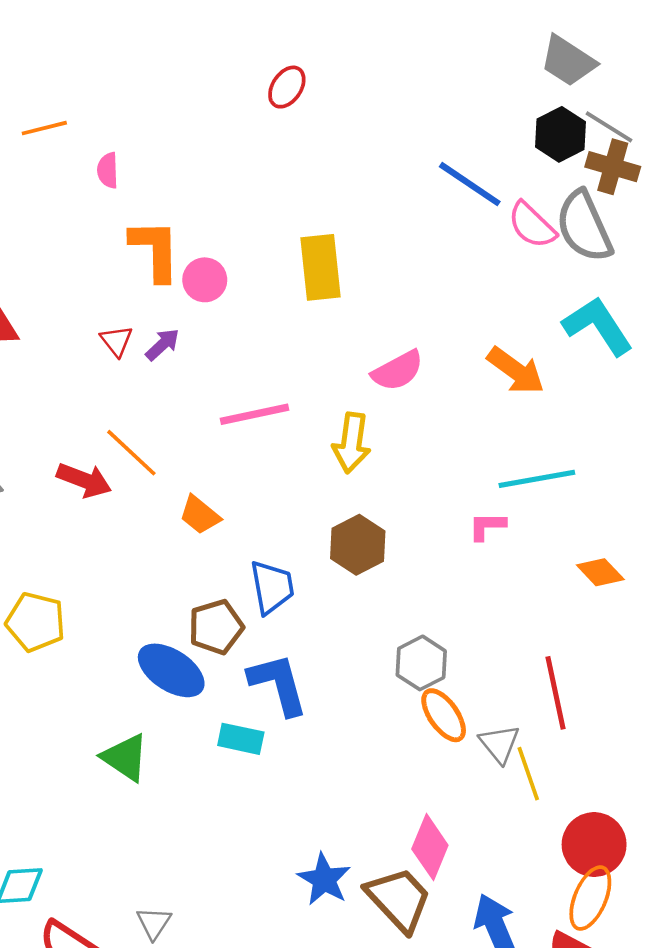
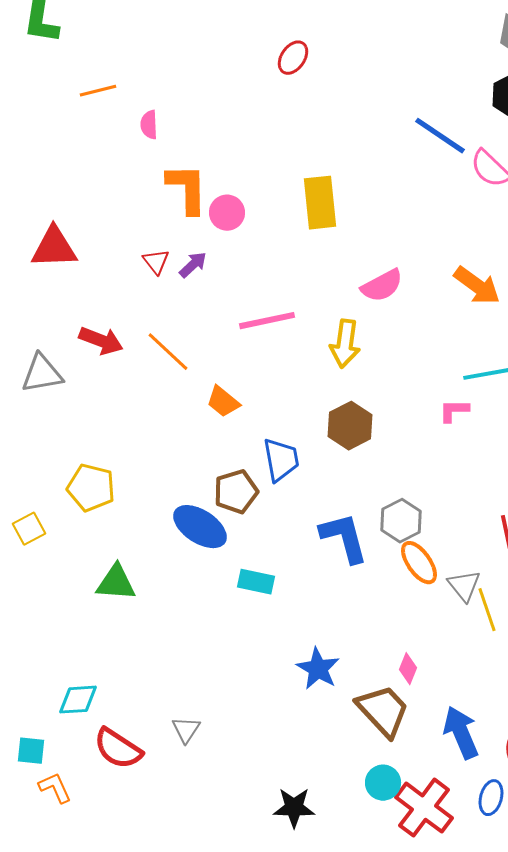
red arrow: (84, 480) -> (101, 341), moved
blue L-shape: (278, 684) -> (344, 538), moved
green triangle: (125, 757) -> (116, 583), moved, turned -30
pink diamond: (430, 847) -> (408, 669), size x0.6
blue star: (324, 879) -> (318, 669), moved

